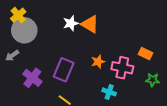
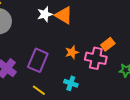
orange rectangle: (146, 54) -> (108, 44), moved, turned -64
cyan cross: (109, 92) -> (71, 83), moved

